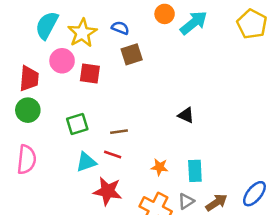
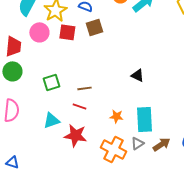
red square: (90, 73) -> (67, 32), moved
cyan triangle: (86, 162) -> (51, 120), moved
cyan rectangle: (195, 171) -> (144, 119), size x1.4

